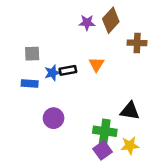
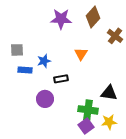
purple star: (87, 23) -> (61, 19), moved, size x1.5
brown cross: (137, 43) -> (115, 36), turned 35
gray square: (32, 54) -> (17, 50), moved
black rectangle: (68, 70) -> (61, 79), moved

